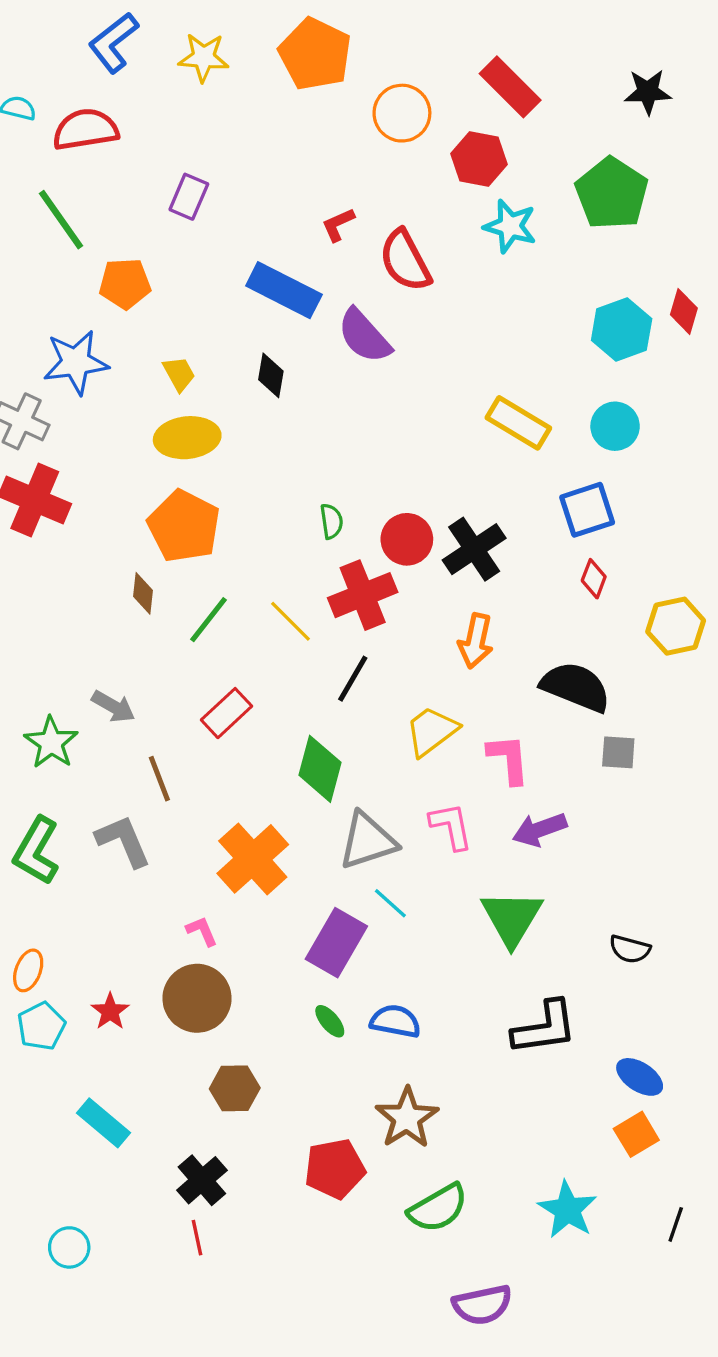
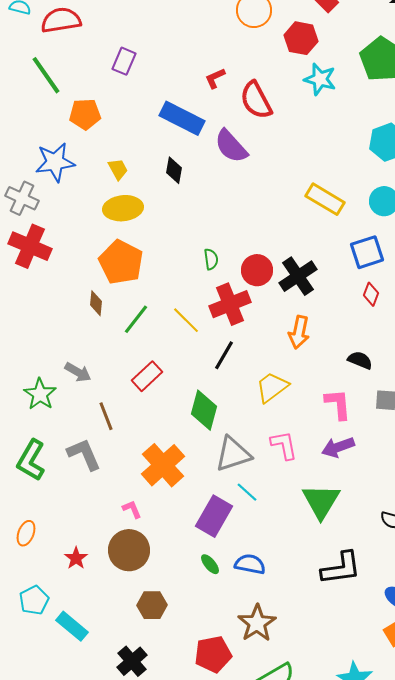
black semicircle: (576, 687) -> (360, 360), size x0.6
pink L-shape: (508, 759) -> (338, 404), moved
cyan pentagon: (41, 1026) -> (34, 600), moved

